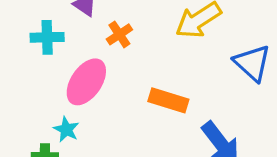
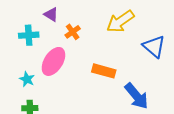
cyan star: (66, 129) -> (27, 79), moved

